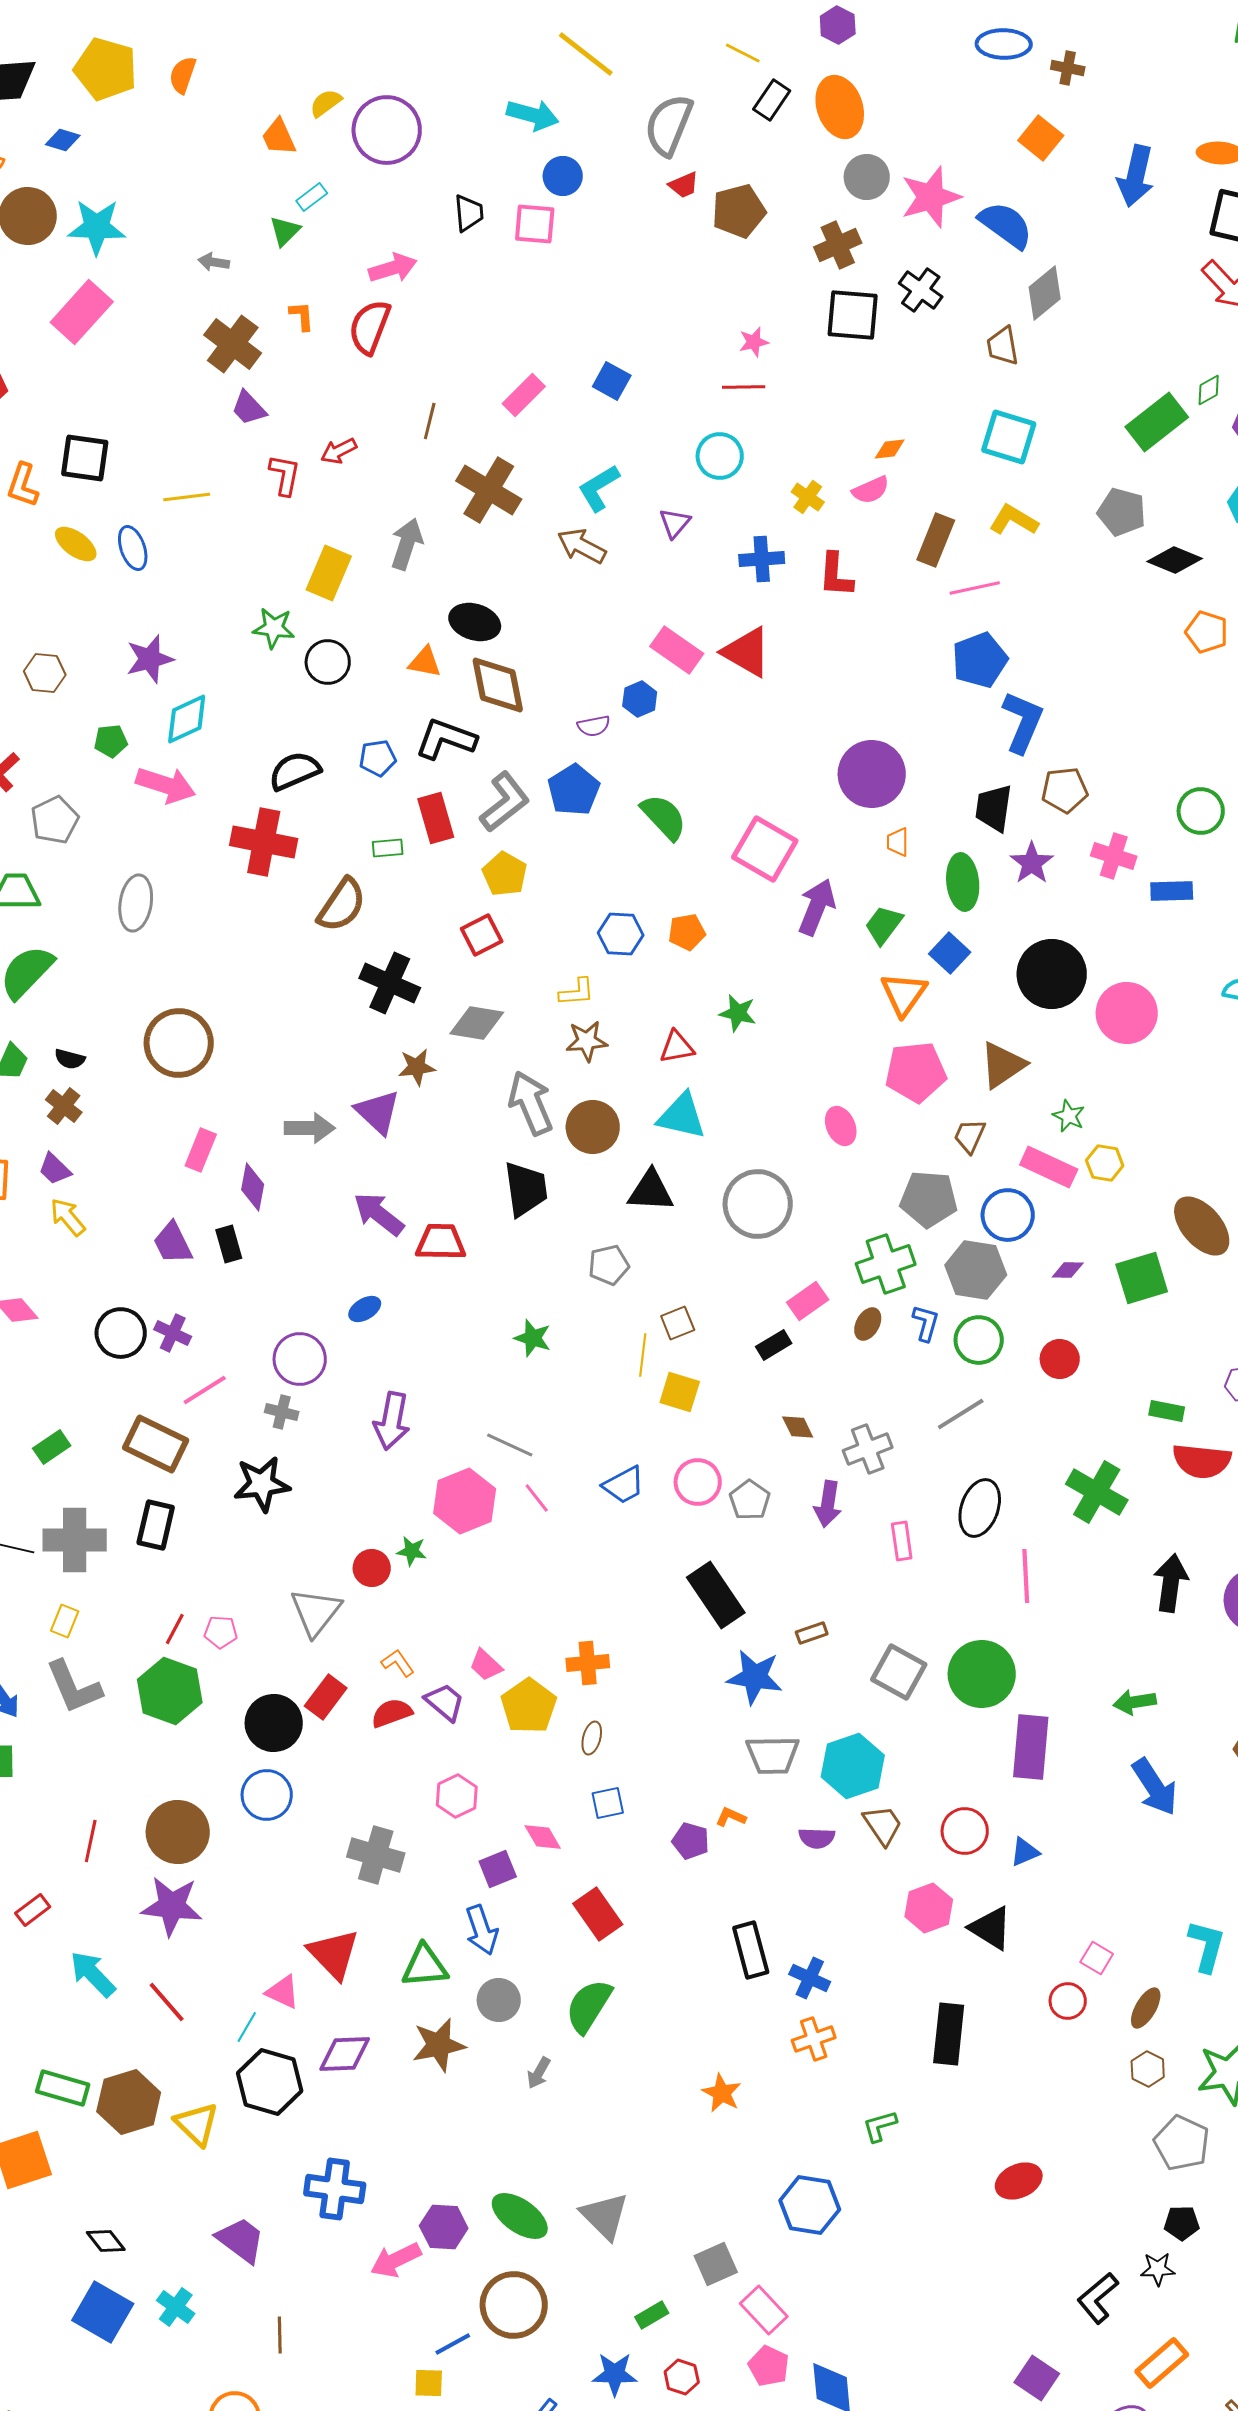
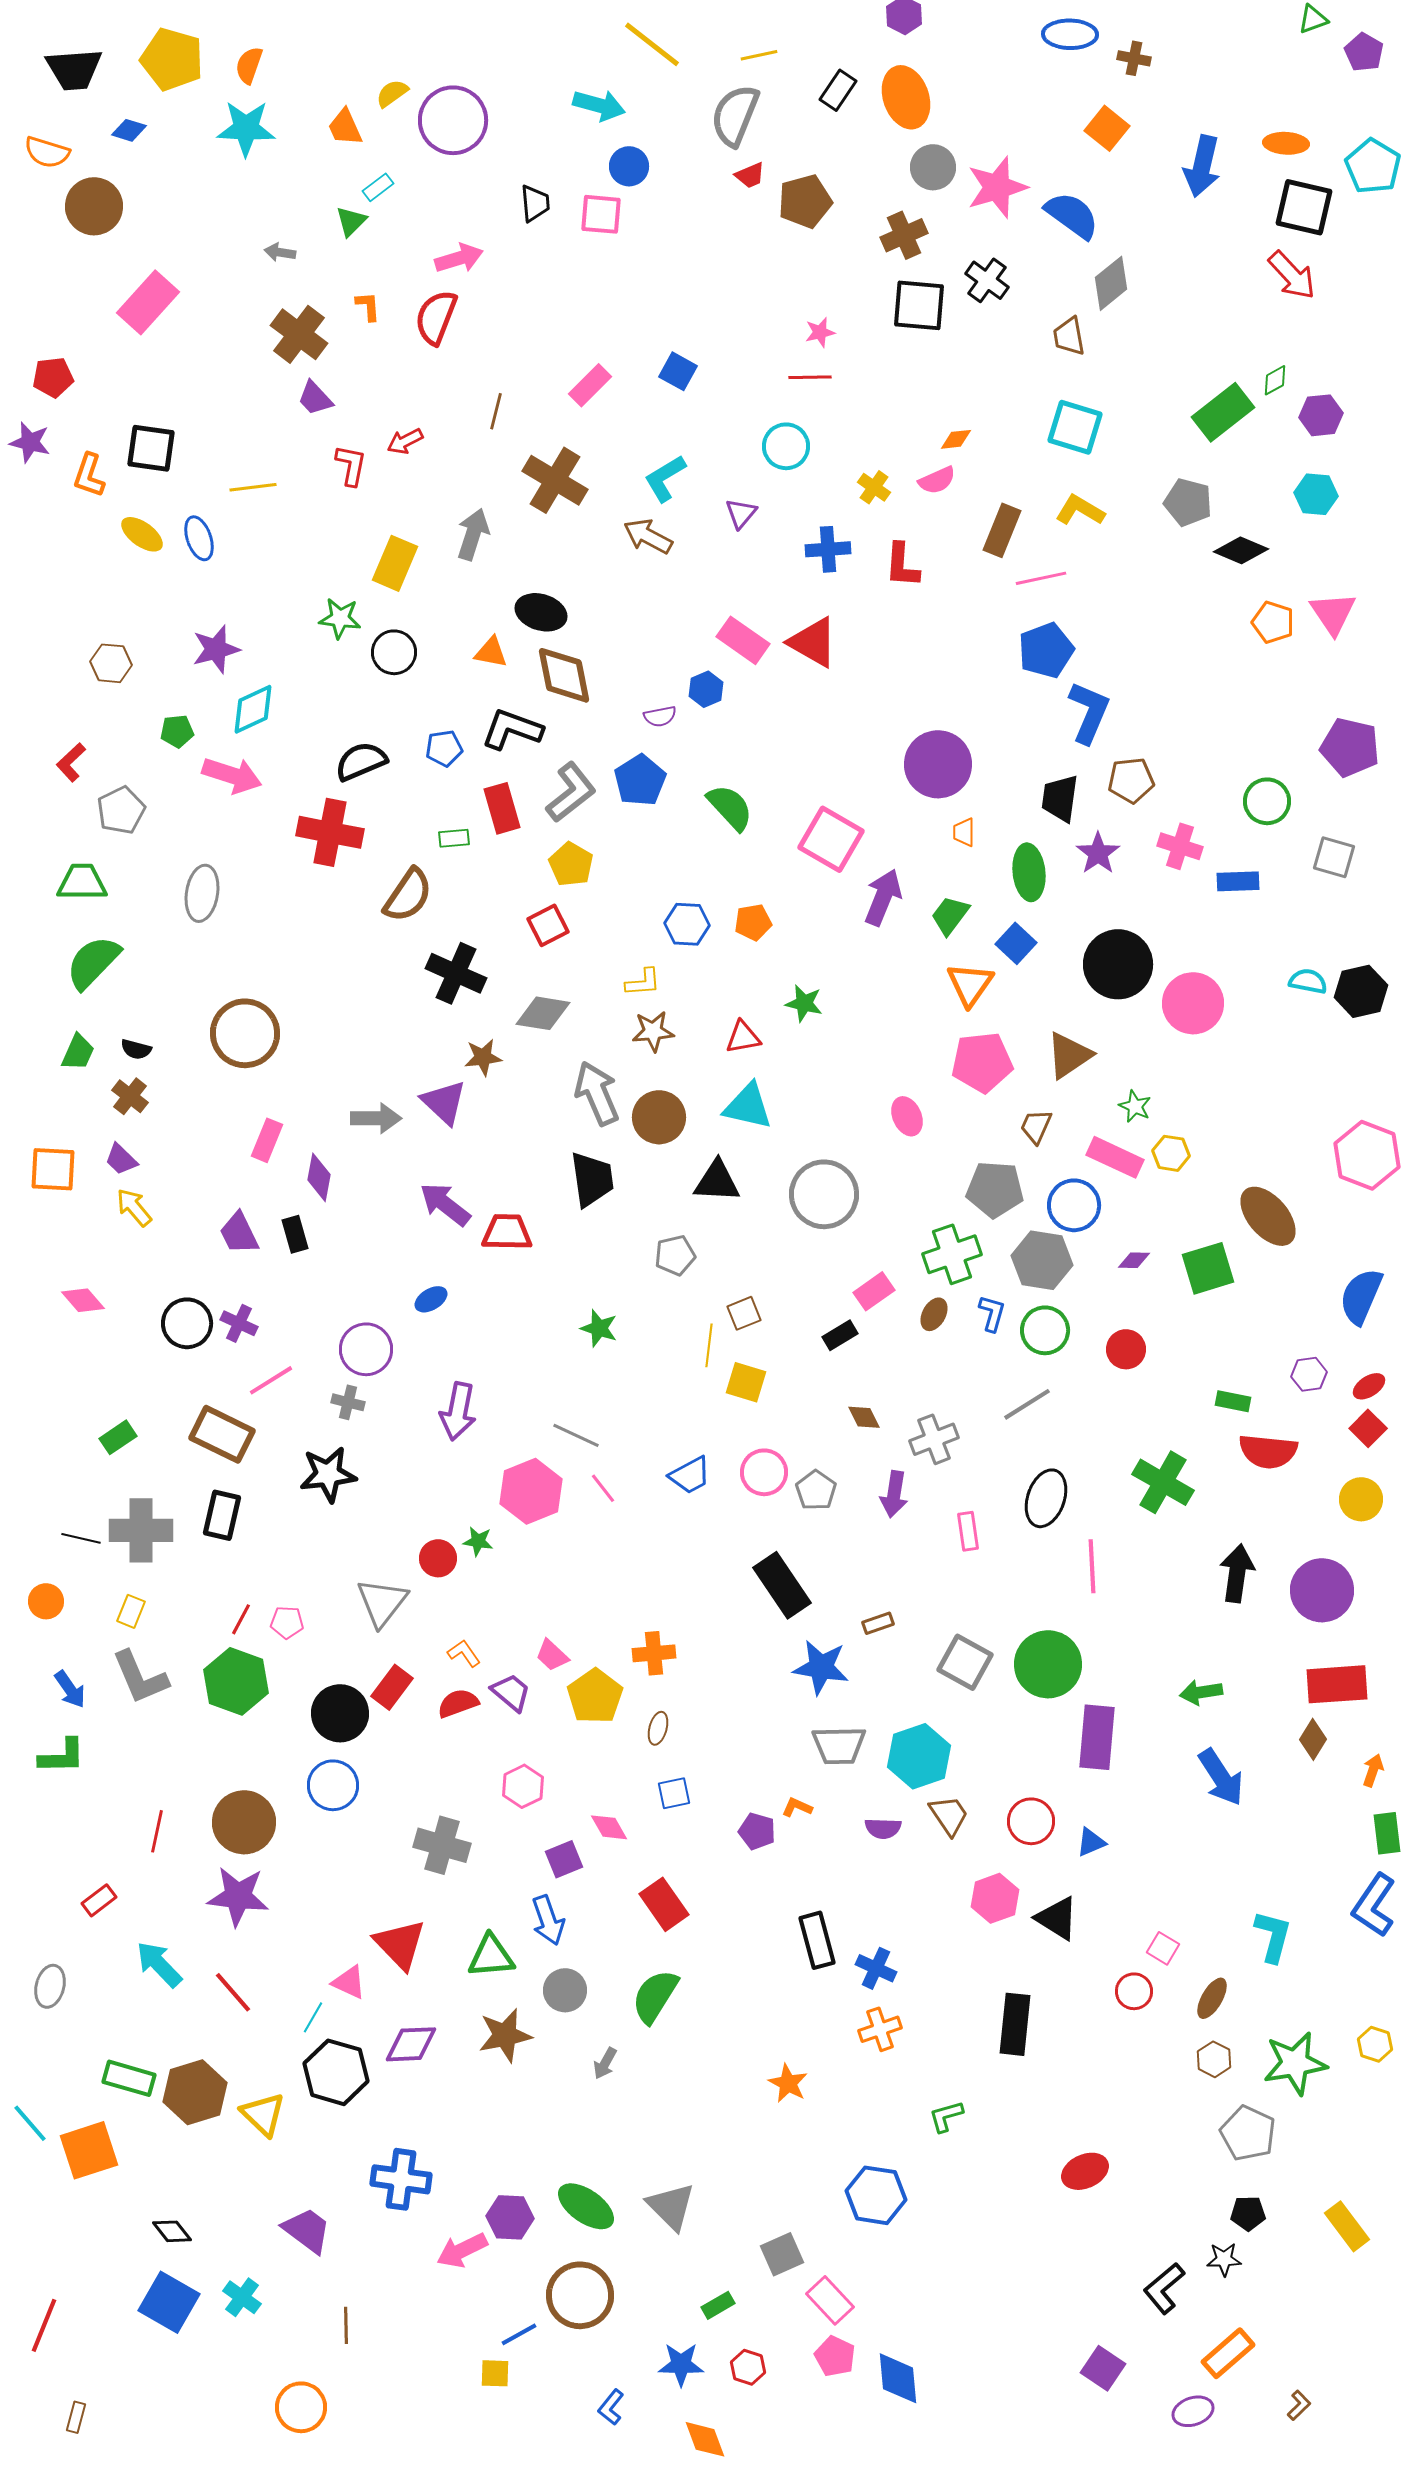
yellow line: (743, 53) -> (759, 55), moved, turned -39
cyan star: (97, 227) -> (246, 128), moved

